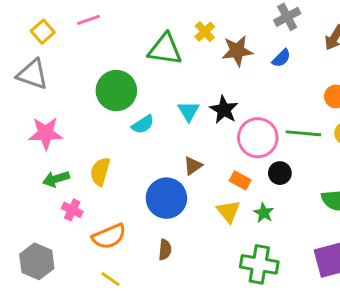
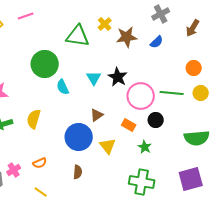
cyan semicircle: (143, 124) -> (63, 87), turned 98
pink cross: (72, 210) -> (14, 170), moved, turned 32
yellow triangle: (228, 211) -> (108, 146), moved
orange semicircle: (109, 236) -> (40, 163), size x0.6

